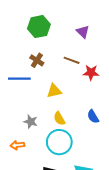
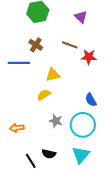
yellow semicircle: (59, 119) -> (44, 95), moved, turned 88
gray star: (31, 122) -> (56, 121), moved
cyan circle: (59, 142) -> (83, 125), moved

